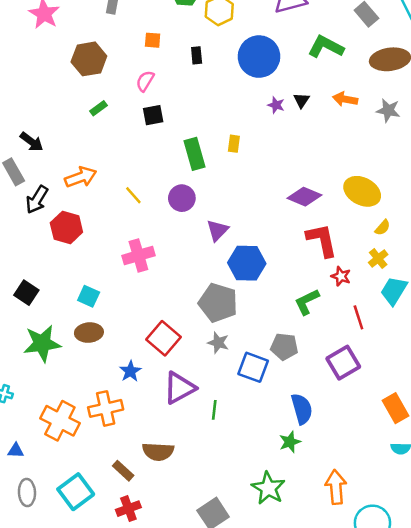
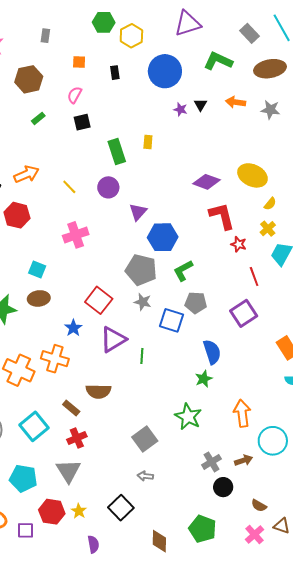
green L-shape: (307, 302) -> (183, 270), moved
orange cross: (106, 408) -> (55, 359), turned 32

